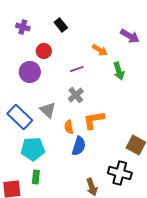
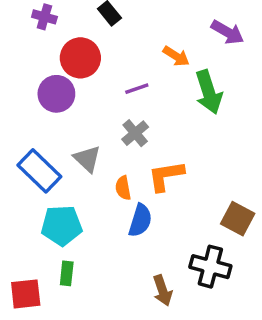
red circle: (44, 51) -> (80, 58), size x1.5
green arrow: (119, 71) -> (209, 92), size x1.4

